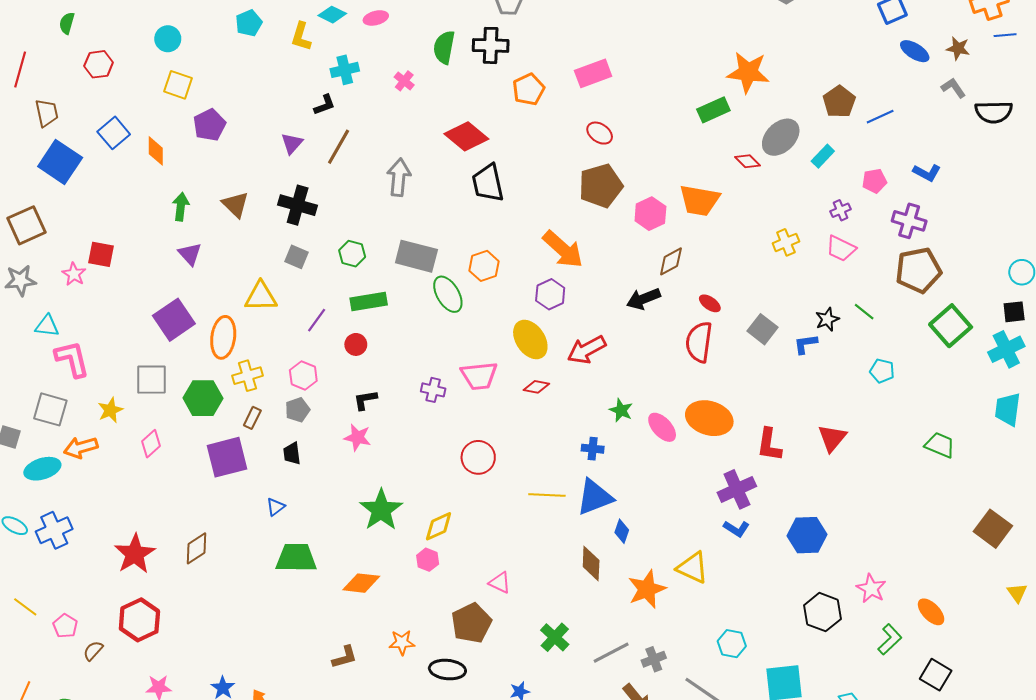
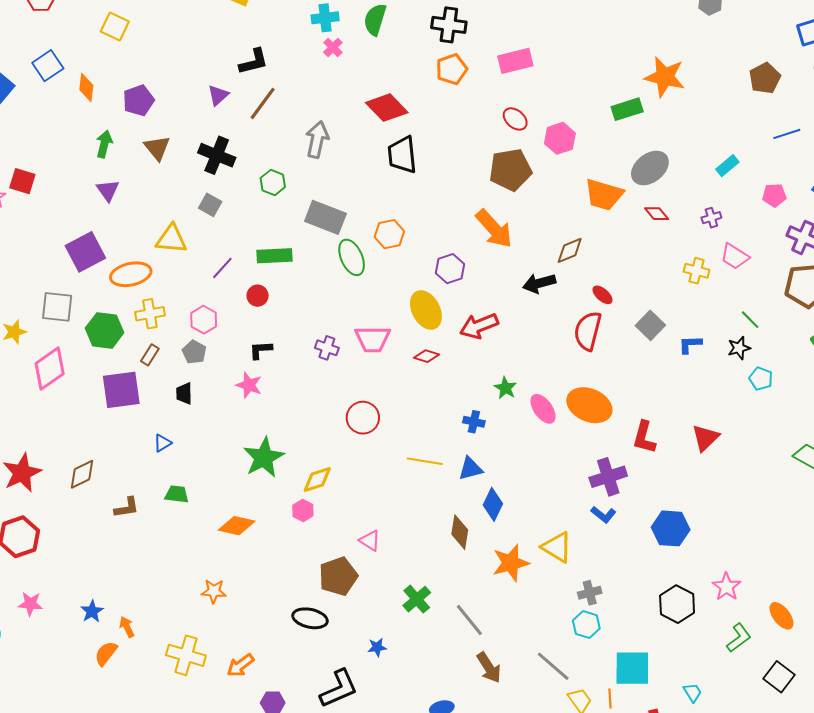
black cross: (491, 45) -> (449, 25), moved
cyan cross: (345, 70) -> (325, 18), moved
brown pentagon: (839, 102) -> (765, 78), moved
black L-shape: (324, 105) -> (254, 62), size x1.4
purple pentagon: (210, 125) -> (139, 100), moved
gray ellipse: (781, 137) -> (650, 168), moved
red diamond: (748, 161) -> (657, 214), moved
purple cross: (840, 210) -> (711, 218), moved
pink hexagon: (650, 214) -> (560, 138), moved
yellow cross: (786, 242) -> (697, 271), moved, turned 30
orange arrow: (563, 249) -> (494, 229), moved
green hexagon: (352, 254) -> (273, 182), moved
black star: (827, 319) -> (739, 348), moved
orange ellipse: (223, 337) -> (131, 274), turned 63
gray pentagon: (297, 410) -> (194, 352), turned -30
pink diamond: (151, 444) -> (50, 369), size x1.6
blue triangle: (595, 497) -> (470, 469), size x0.7
blue diamond: (622, 531) -> (493, 504), size x1.4
green trapezoid: (296, 558) -> (177, 494), size x0.6
orange star: (402, 642) -> (214, 591), moved
gray line: (611, 653) -> (469, 620), turned 72
brown L-shape: (345, 657) -> (127, 508), moved
gray cross: (654, 659) -> (590, 593), moved

